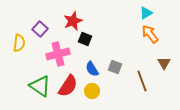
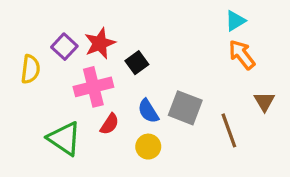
red star: (73, 21) -> (100, 43), moved
black square: (85, 39) -> (137, 63), turned 32
gray square: (115, 67) -> (185, 108), size x1.5
red semicircle: (68, 86) -> (110, 124), moved, size x0.6

